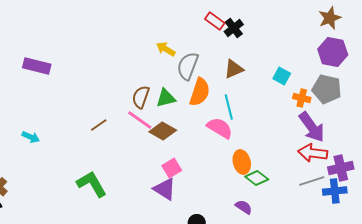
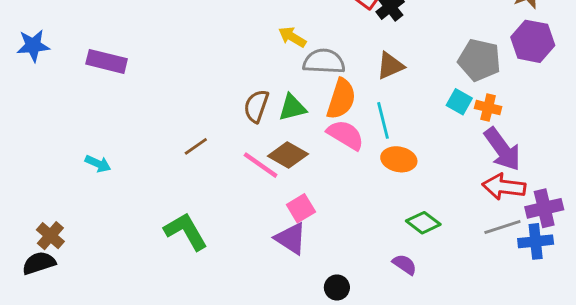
gray semicircle: (188, 66) -> (324, 61), turned 72
cyan square: (282, 76) -> (459, 102), moved
gray pentagon: (327, 89) -> (479, 60), moved
pink line: (140, 120) -> (261, 165), moved
pink semicircle: (220, 128) -> (346, 135), moved
orange ellipse: (242, 162) -> (399, 159), moved, turned -65

